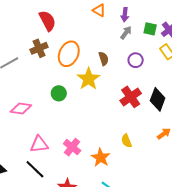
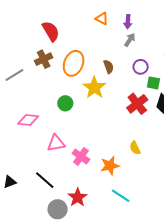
green square: (150, 29) -> (153, 83), moved
pink triangle: (39, 144) -> (56, 143), moved
orange star: (101, 158) -> (110, 166), turned 30

